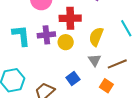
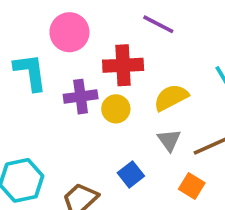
cyan L-shape: (21, 36) -> (30, 72), moved
yellow semicircle: (96, 37) -> (171, 98), turned 42

